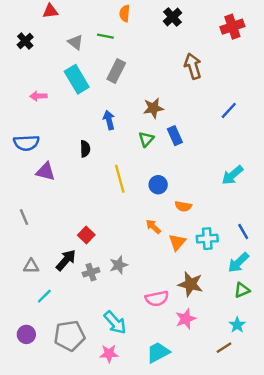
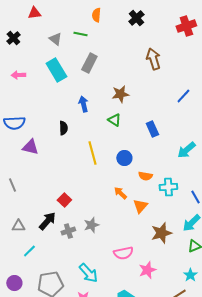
pink arrow: (38, 96) -> (18, 75), moved
blue rectangle: (175, 136) -> (152, 129), moved
green triangle: (146, 139) -> (114, 120), turned -40
cyan cross: (207, 239) -> (168, 187), moved
brown star: (190, 284) -> (161, 233), moved, turned -30

